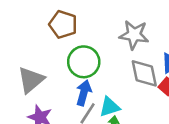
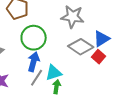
gray diamond: (144, 73) -> (81, 47), turned -45

